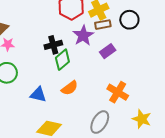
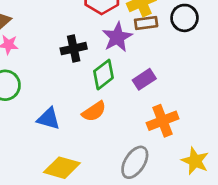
purple rectangle: (108, 51) -> (144, 79), moved
green diamond: (62, 60) -> (103, 75), moved
orange cross: (118, 92) -> (163, 121), turned 35

